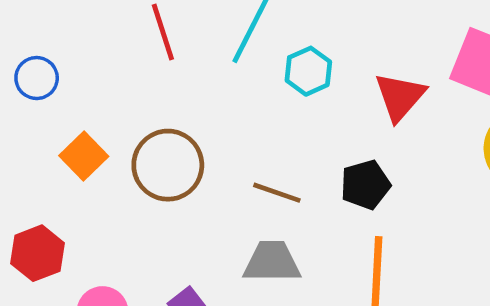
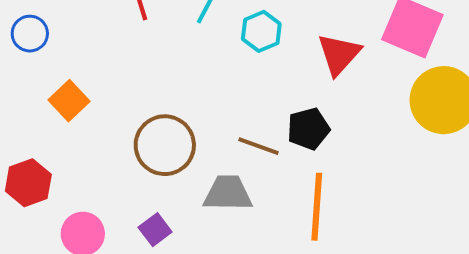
brown circle: (168, 165) -> (165, 145), moved
brown line: (277, 193) -> (259, 146), moved

